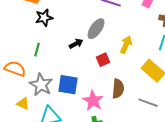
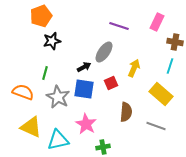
gray star: (41, 85) -> (58, 97), moved
blue square: (68, 85) -> (84, 89), moved
pink star: (93, 101) -> (86, 124), moved
yellow triangle: (23, 104) -> (31, 127), size x1.6

